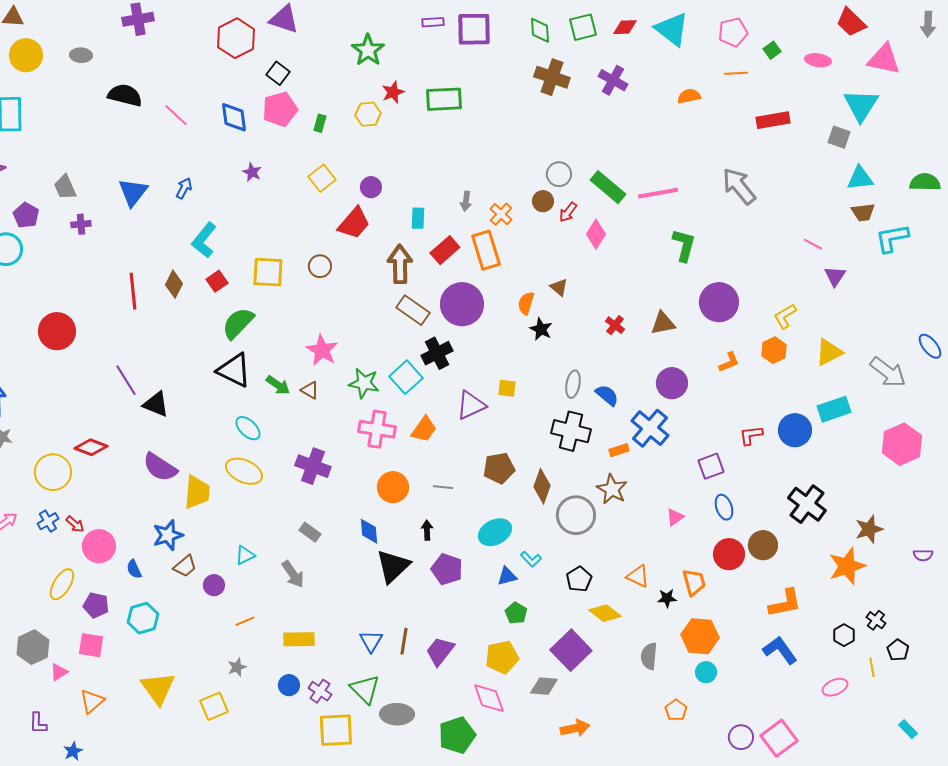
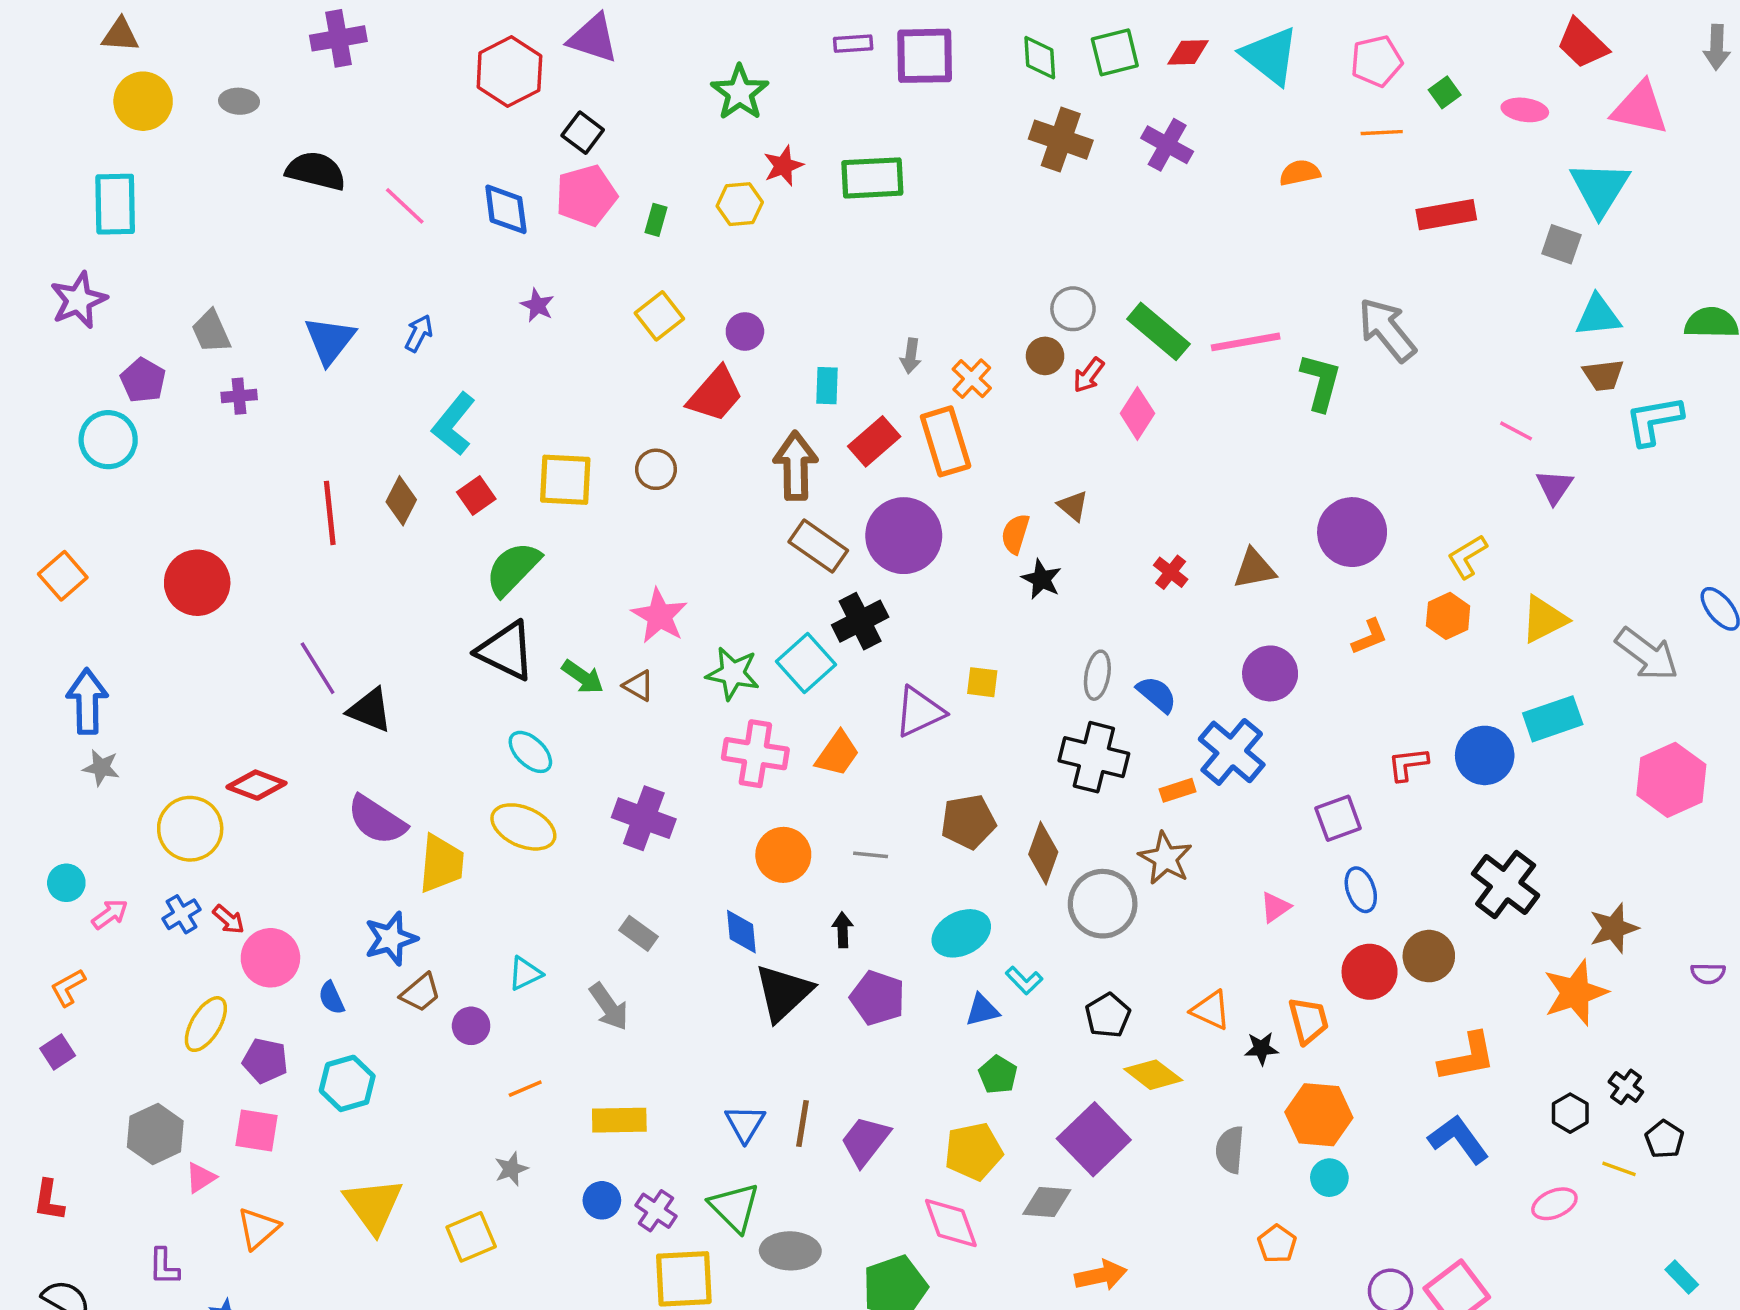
green L-shape: (684, 245) -> (1321, 382), moved
yellow line: (872, 667) -> (1619, 1169), turned -60

